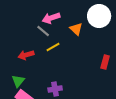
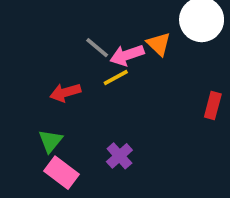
pink arrow: (51, 18) -> (127, 55), moved
purple cross: (55, 89) -> (119, 156), turned -32

